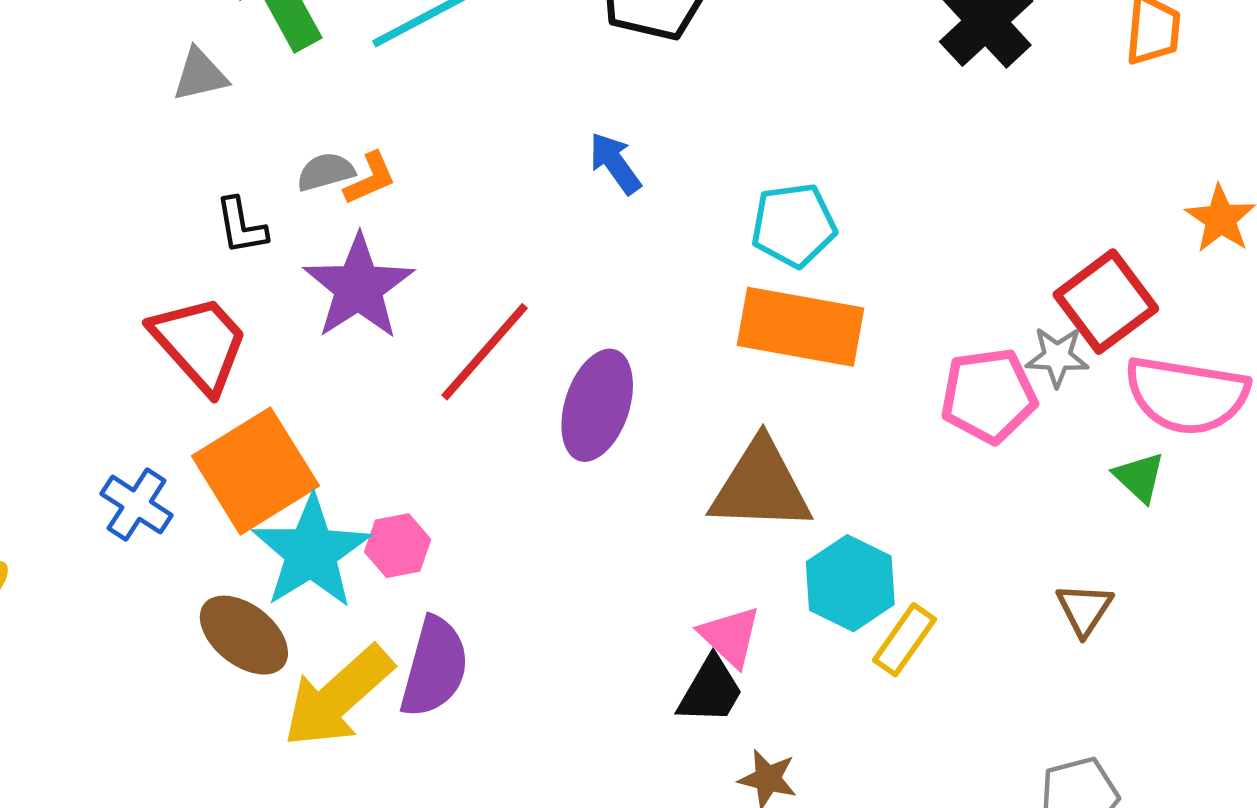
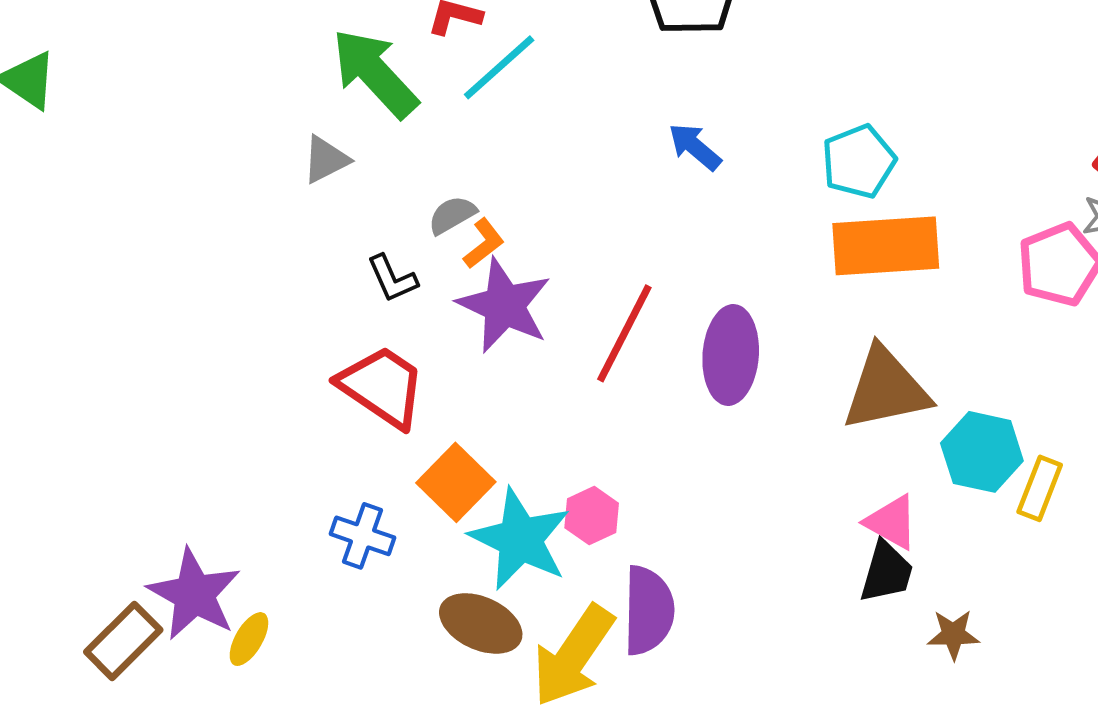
orange L-shape: (370, 179) -> (484, 243), moved
orange square: (255, 471) -> (456, 482), size x0.7

